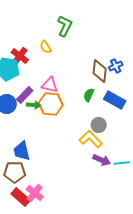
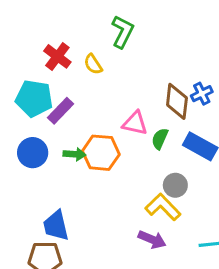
red cross: (20, 56) -> (57, 56), moved
pink triangle: (50, 85) -> (135, 123), moved
purple rectangle: (25, 95) -> (61, 111), moved
purple arrow: (102, 160) -> (152, 240), moved

